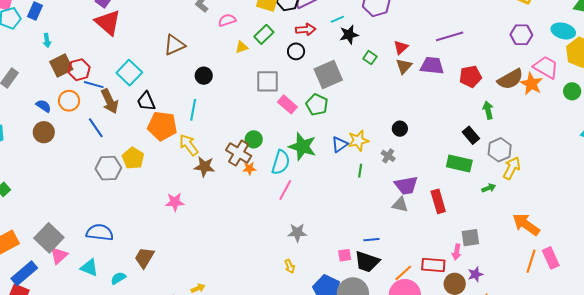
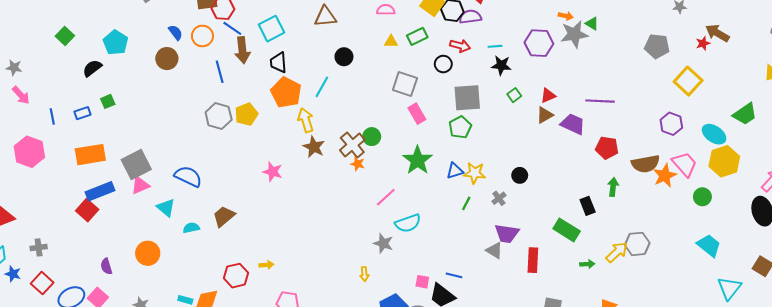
green pentagon: (317, 105) -> (460, 127), moved
gray hexagon: (500, 150) -> (637, 244), moved
cyan semicircle: (281, 162) -> (408, 223), moved, turned 35

